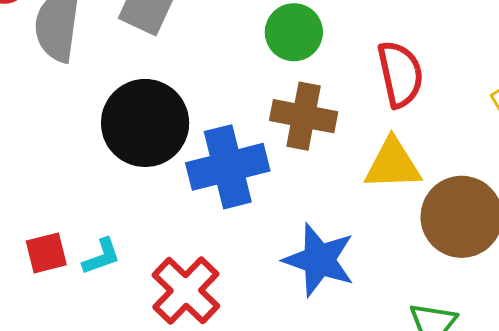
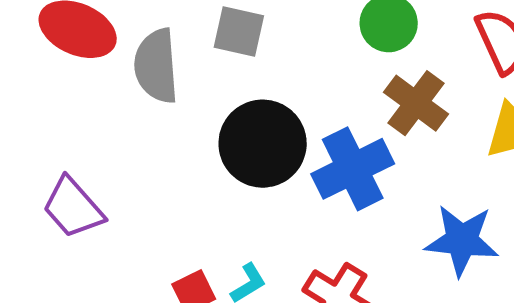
brown cross: (304, 116) -> (416, 103), turned 38

